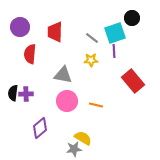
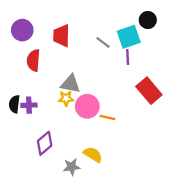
yellow star: (91, 60) -> (66, 98), moved
pink circle: (67, 101) -> (87, 106), moved
gray star: (74, 149) -> (72, 167), moved

